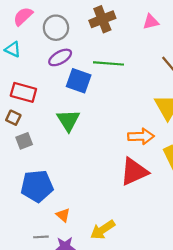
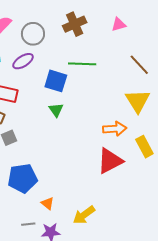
purple ellipse: (60, 57) -> (23, 61), moved
green triangle: (68, 120) -> (56, 110), moved, size x0.7

